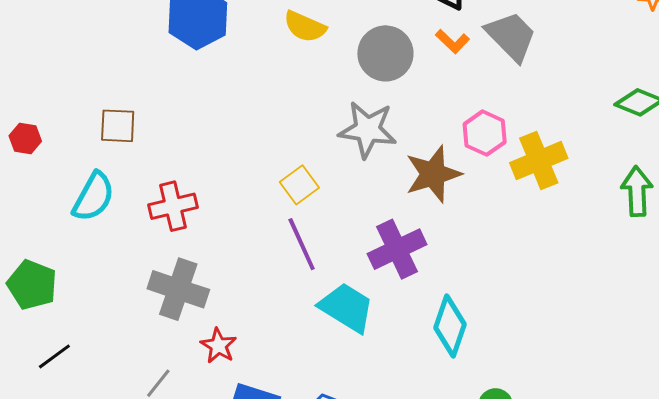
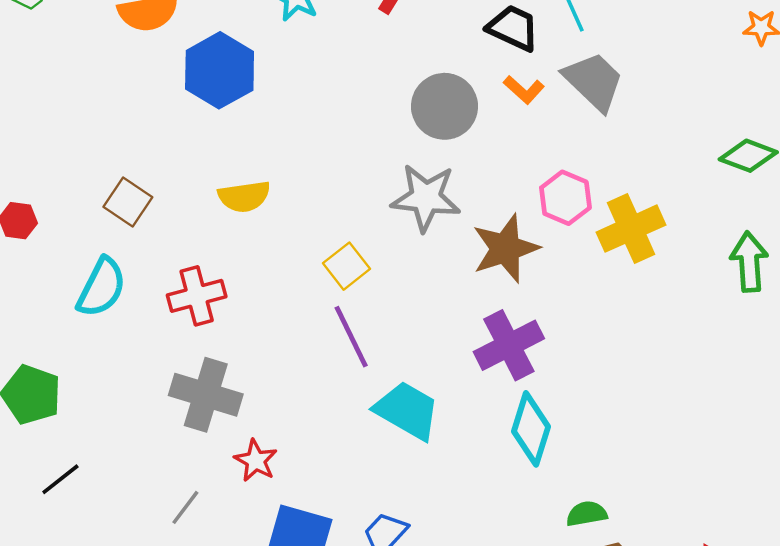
yellow semicircle: (305, 27) -> (244, 197), moved, turned -30
brown square: (118, 126) -> (128, 202), turned 33
purple cross: (397, 249) -> (509, 345), moved

